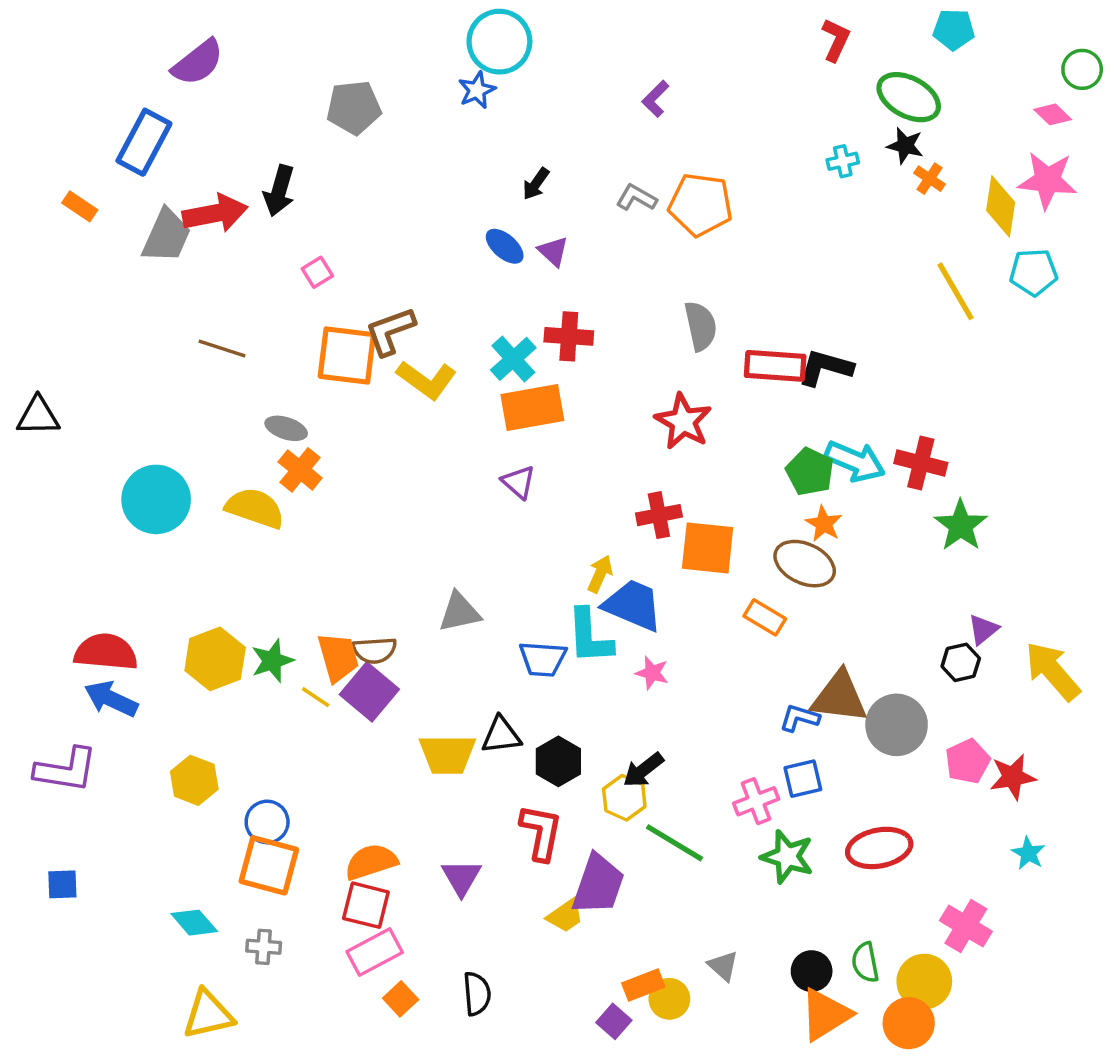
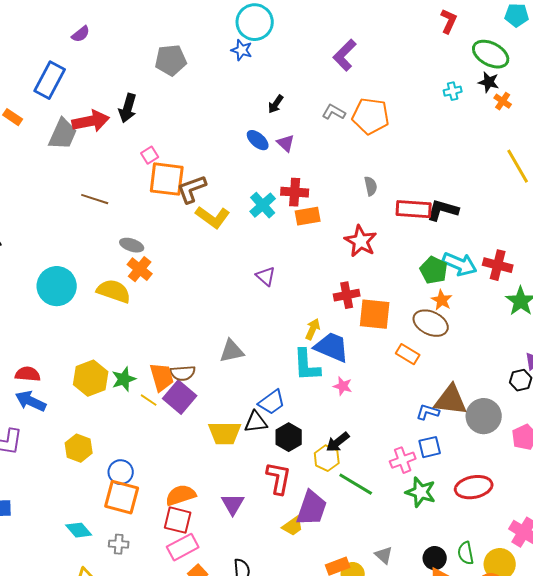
purple semicircle: (198, 62) -> (81, 34), size x0.6
blue star: (477, 90) -> (242, 50), turned -30
purple L-shape: (655, 99) -> (345, 55), size x1.5
gray semicircle: (701, 326) -> (371, 186), size x0.7
orange square: (347, 355) -> (167, 179), moved
orange rectangle: (532, 408) -> (308, 216), moved, size x0.7
red semicircle: (106, 652) -> (28, 374), size x0.7
blue trapezoid: (543, 659) -> (272, 402), moved, turned -40

